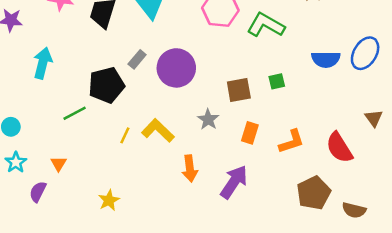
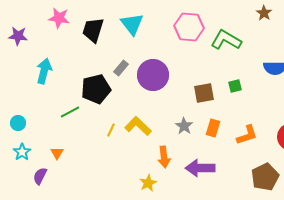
gray star: (208, 119) -> (184, 126), moved
purple arrow: (234, 182) -> (200, 168), turned -124
yellow star: (109, 200) -> (148, 183), moved

